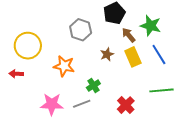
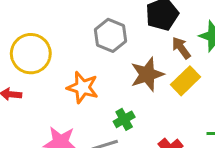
brown star: (107, 54) -> (147, 74), size x1.6
yellow rectangle: (133, 57) -> (185, 81), turned 66

